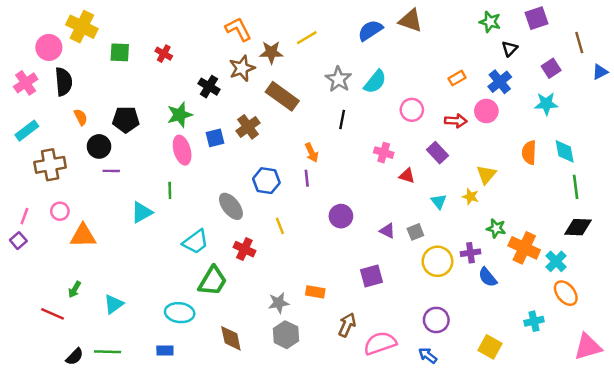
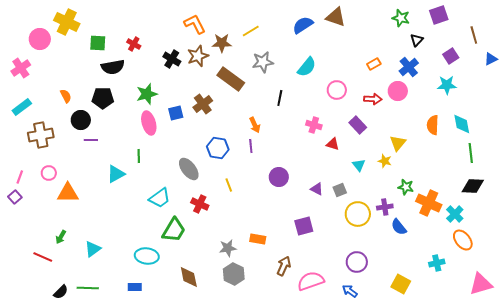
gray star: (338, 79) -> (263, 62), moved, turned 30
black semicircle: (64, 82) -> (113, 67), moved, turned 85
black cross: (209, 87) -> (172, 59), moved

